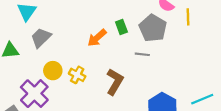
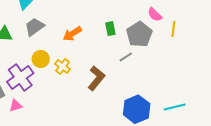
orange arrow: (97, 38) -> (72, 34), moved
gray line: (142, 54) -> (126, 57), turned -48

